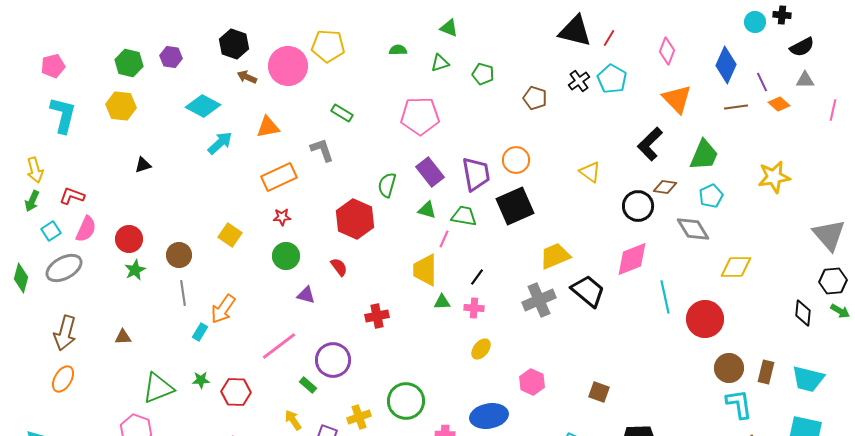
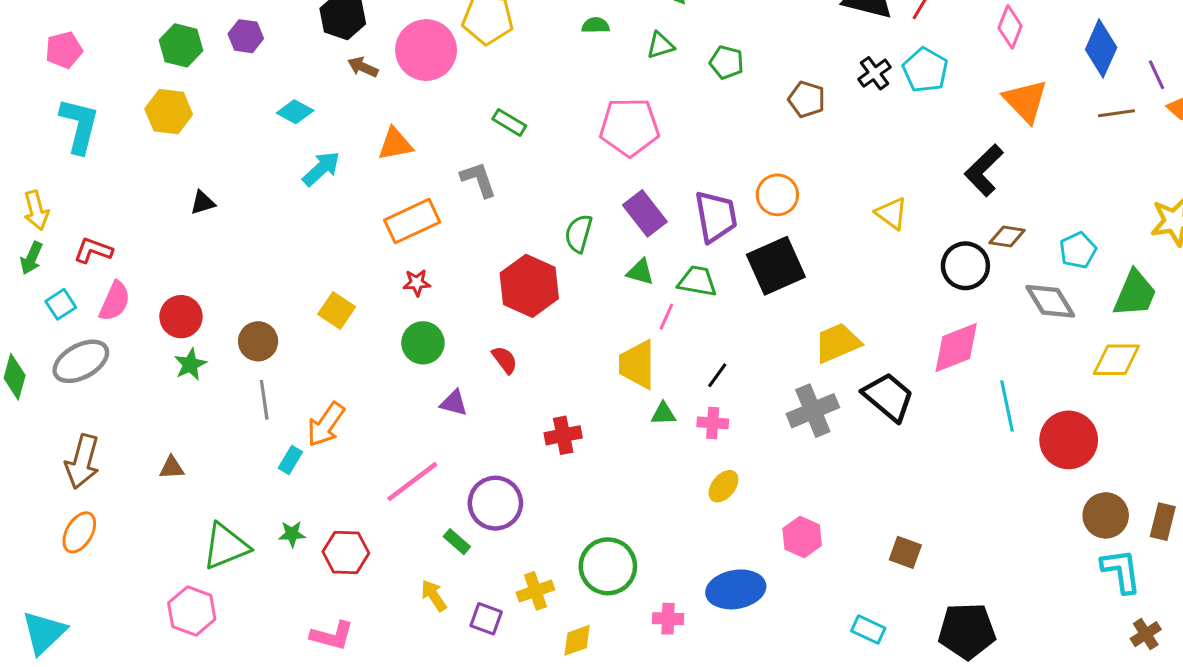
cyan diamond: (203, 106) -> (295, 112), size x0.7
green trapezoid: (704, 155) -> (1135, 294), moved

